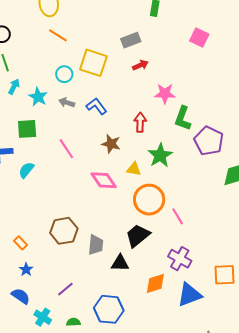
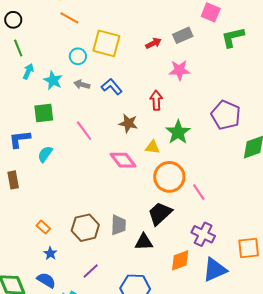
gray rectangle: (131, 40) -> (183, 35), moved
green L-shape: (183, 118) -> (233, 37), moved, turned 60
brown hexagon: (64, 231) -> (85, 228), moved

